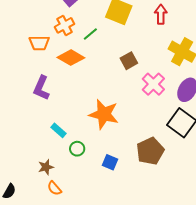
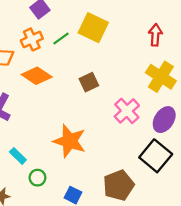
red arrow: (161, 14) -> (155, 35), moved
green line: (90, 34) -> (61, 38), moved
brown square: (129, 61) -> (89, 82), moved

